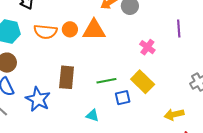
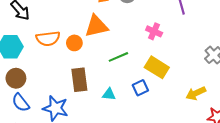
orange circle: (70, 29) -> (74, 43), moved
green line: (106, 81) -> (118, 57), moved
cyan triangle: (92, 115) -> (109, 94), moved

